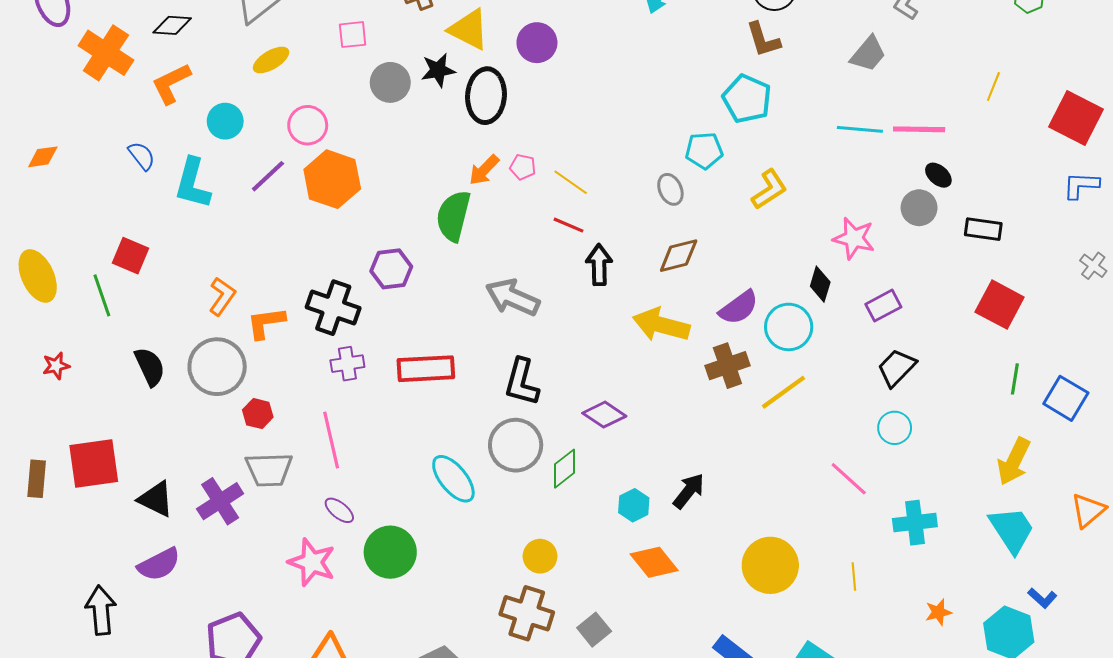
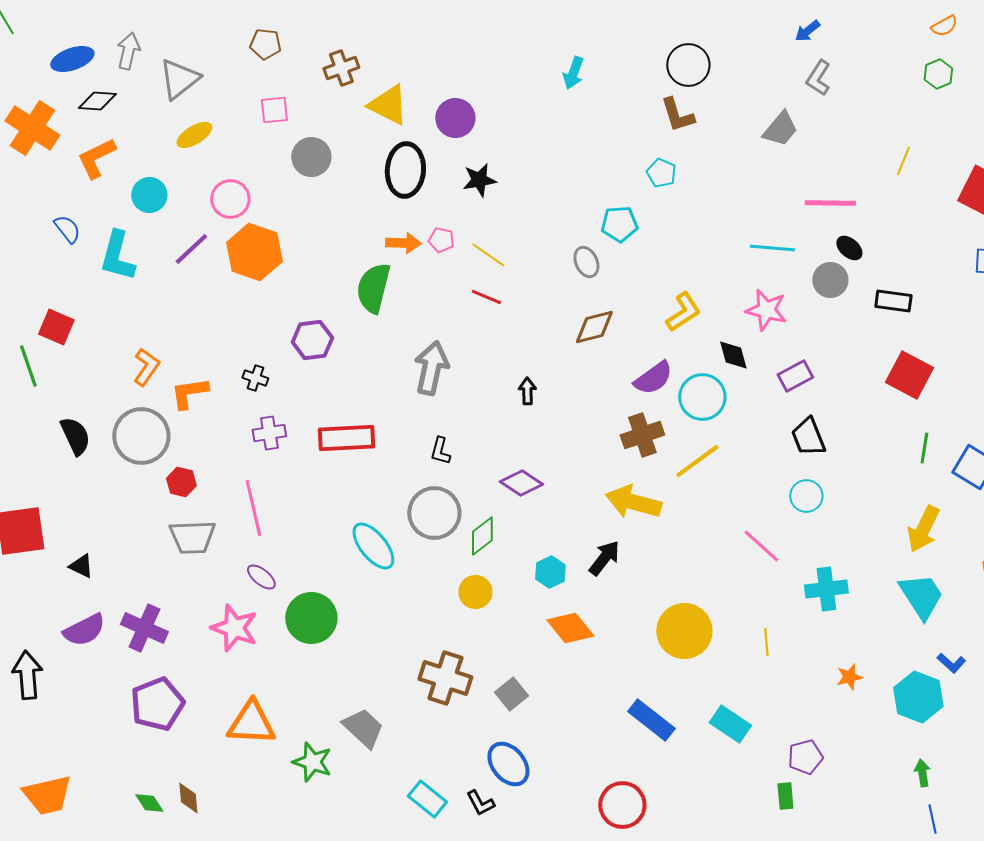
black star: (438, 70) -> (479, 180), moved
cyan pentagon: (747, 99) -> (661, 173), size x0.6
cyan line: (860, 129) -> (772, 248), moved
orange arrow: (484, 170) -> (403, 243), turned -132
yellow L-shape: (769, 189) -> (683, 312), moved
black arrow: (599, 265) -> (527, 391), moved, size x0.7
black diamond: (820, 284) -> (733, 355), turned -32
gray arrow: (513, 297) -> (431, 368), turned 78
black cross: (333, 308) -> (255, 378), size x0.5
yellow arrow: (661, 325) -> (633, 502), moved
black trapezoid: (897, 368) -> (808, 437), turned -66
black L-shape: (522, 382) -> (440, 451), size x0.6
black triangle: (156, 499) -> (81, 566), size x0.7
purple cross: (220, 501) -> (144, 628), moved, turned -33
yellow circle: (540, 556) -> (475, 592), moved

